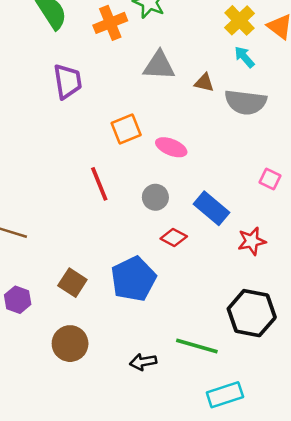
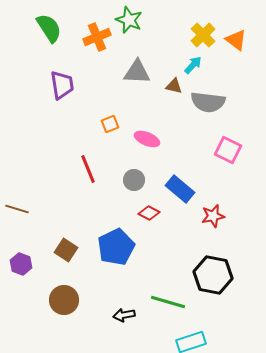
cyan arrow: (244, 57) -> (193, 65), moved, turned 84
orange square: (126, 129) -> (110, 124), size x0.7
pink square: (270, 179) -> (228, 150), moved, size x1.5

